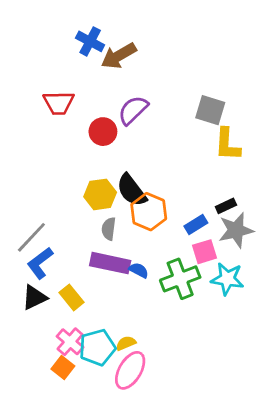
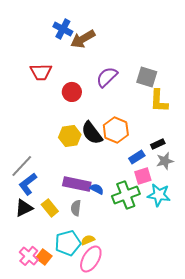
purple semicircle: (133, 110) -> (107, 77), moved
orange hexagon: (149, 212) -> (116, 130), moved
gray semicircle: (109, 229) -> (76, 208), moved
gray star: (236, 230) -> (165, 161), size x0.7
pink cross: (70, 342) -> (29, 256), moved

